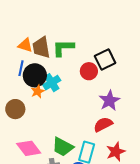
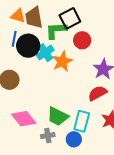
green L-shape: (63, 48) -> (56, 30), moved
black square: (105, 59) -> (70, 18), moved
orange star: (38, 91) -> (62, 61), moved, size x1.5

